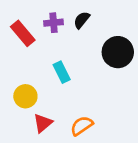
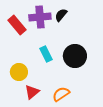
purple cross: (54, 23) -> (40, 17), size x1.5
black circle: (118, 52) -> (75, 56), moved

